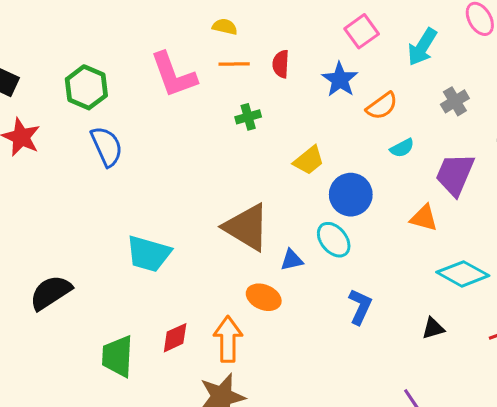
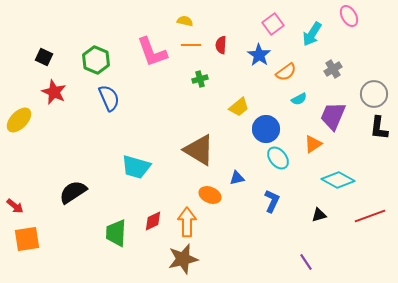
orange triangle: (424, 218) -> (313, 144), turned -48
cyan ellipse: (334, 240) -> (278, 158), moved
blue triangle: (292, 260) -> (237, 178), moved

